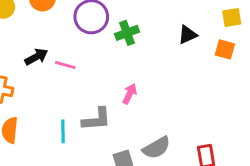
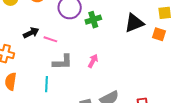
black triangle: (188, 35) -> (134, 23), size x1.5
gray L-shape: (97, 119) -> (63, 62), moved

